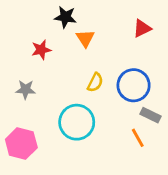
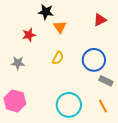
yellow semicircle: (95, 82) -> (58, 58), moved
cyan circle: (77, 122) -> (69, 105), moved
orange line: (138, 138) -> (103, 106), moved

